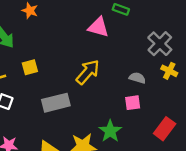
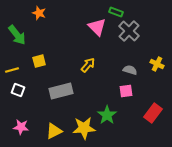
pink triangle: (98, 27) -> (97, 27), turned 30
gray cross: (160, 44) -> (129, 31), moved
yellow arrow: (88, 72) -> (88, 65), size x0.7

